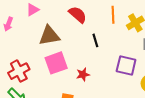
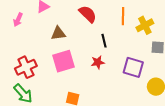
brown triangle: (49, 36) -> (58, 33), size x0.7
red star: (83, 74) -> (98, 62), moved

